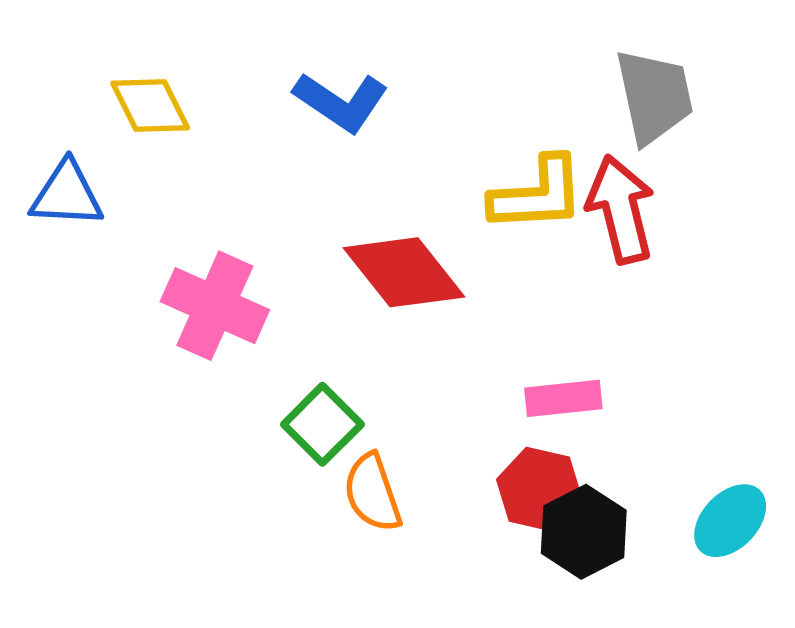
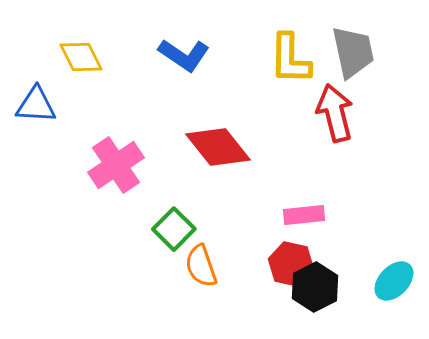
yellow L-shape: (537, 194) -> (290, 59), moved, turned 94
pink cross: (215, 306) -> (116, 165), turned 32

